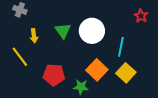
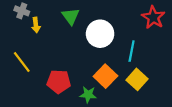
red star: (141, 16) -> (153, 17), size x1.5
green triangle: (63, 31) -> (71, 16), moved
yellow arrow: (34, 36) -> (36, 25), moved

